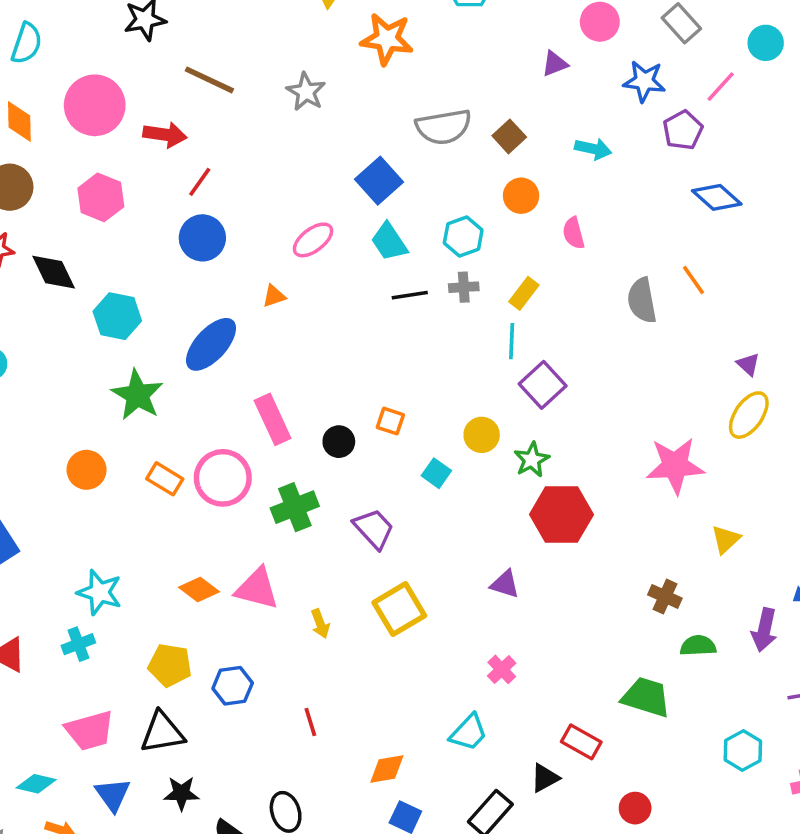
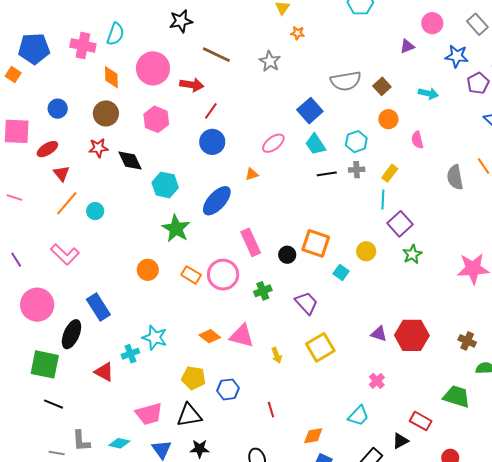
orange star: (387, 39) -> (298, 33), moved, size x0.5
orange square: (390, 421) -> (316, 243), size x1.8
green star: (532, 460) -> (412, 254), moved
green cross: (295, 507) -> (263, 291), size x0.7
red hexagon: (561, 514) -> (412, 335), moved
cyan cross: (78, 644) -> (130, 354), moved

